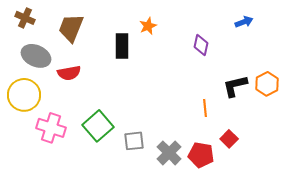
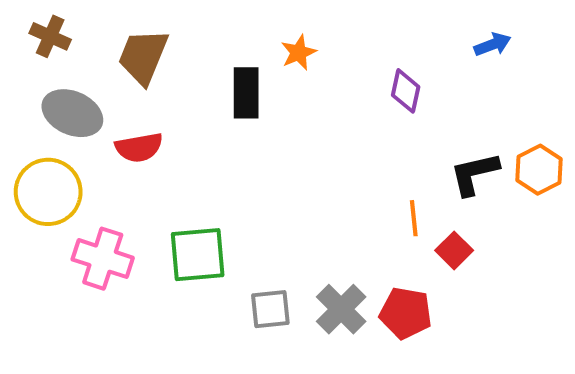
green square: (98, 126) -> (198, 255), turned 36
red square: (229, 139) -> (454, 250), moved
gray square: (134, 141) -> (270, 309), moved

